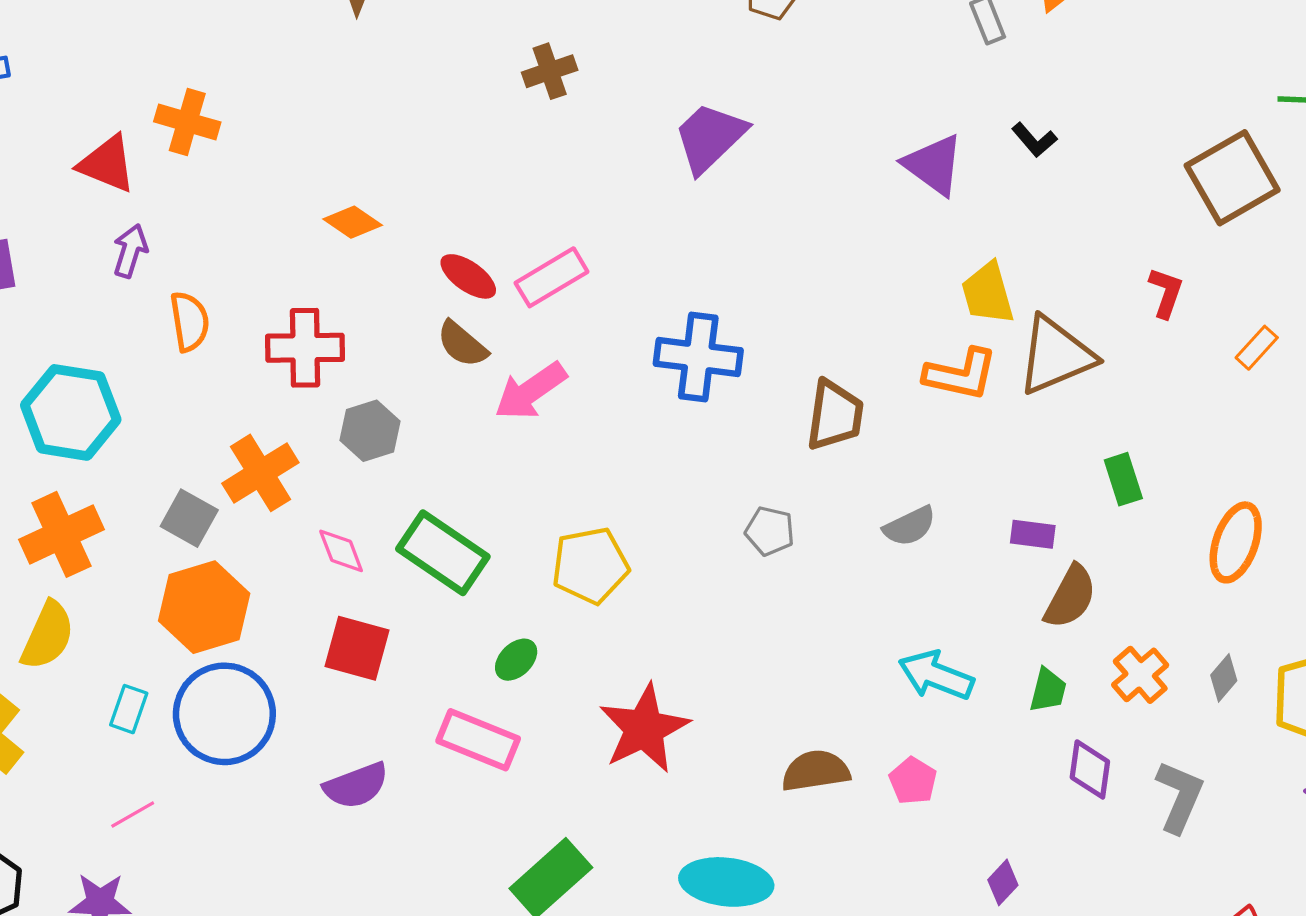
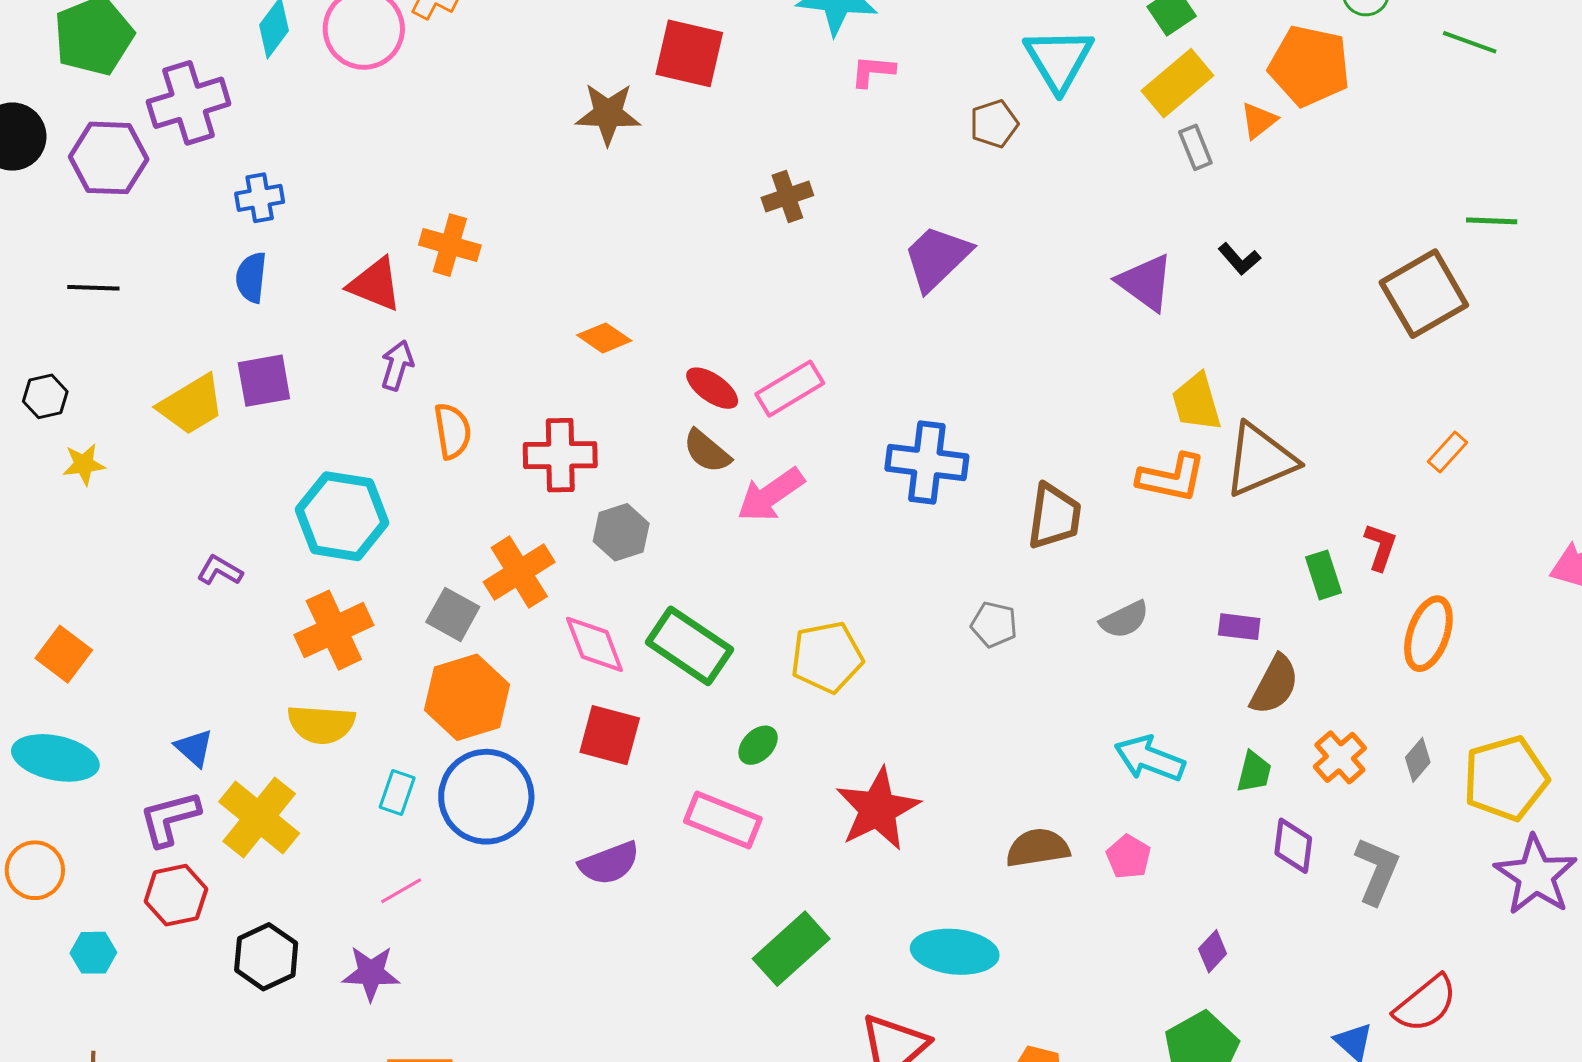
red L-shape: (1166, 293) -> (1381, 547), moved
pink diamond: (341, 551) -> (595, 644), size x1.4
yellow semicircle: (48, 636) -> (321, 724), turned 70

